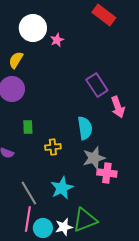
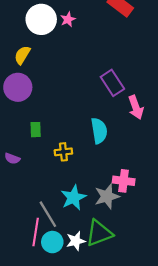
pink star: (57, 40) -> (68, 19), moved
gray star: (94, 158) -> (107, 196), moved
gray line: (29, 193) -> (48, 214), moved

